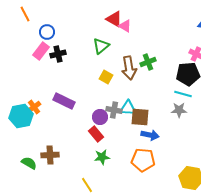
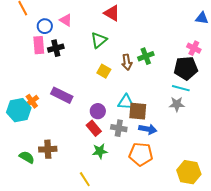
pink triangle: (125, 26) -> (66, 20), moved
pink rectangle: (41, 51) -> (39, 45), turned -42
brown arrow: (129, 68) -> (127, 62), size x0.7
gray cross: (114, 110) -> (119, 128), moved

